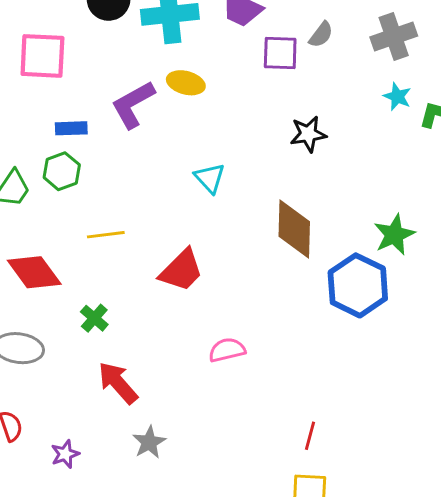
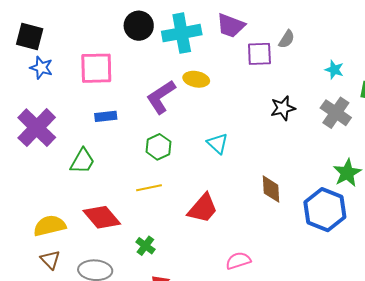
gray cross: (394, 37) -> (336, 113), moved, turned -32
cyan star: (397, 97) -> (334, 70), moved
blue rectangle: (71, 128) -> (106, 116), moved
green hexagon: (62, 171) -> (158, 147), moved
brown diamond: (294, 229) -> (271, 189), moved, size x0.7

